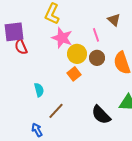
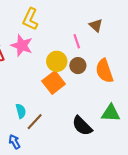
pink star: (62, 38) -> (22, 45), moved
orange square: (74, 74) -> (54, 82), size x1.5
cyan semicircle: (39, 90) -> (21, 111), moved

